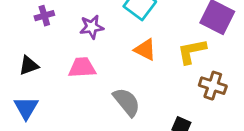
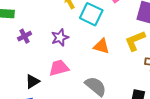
black triangle: (29, 65) -> (32, 81), moved

